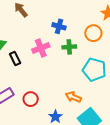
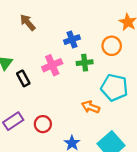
blue cross: (59, 26) -> (72, 40), turned -32
orange arrow: (73, 97) -> (91, 107), moved

